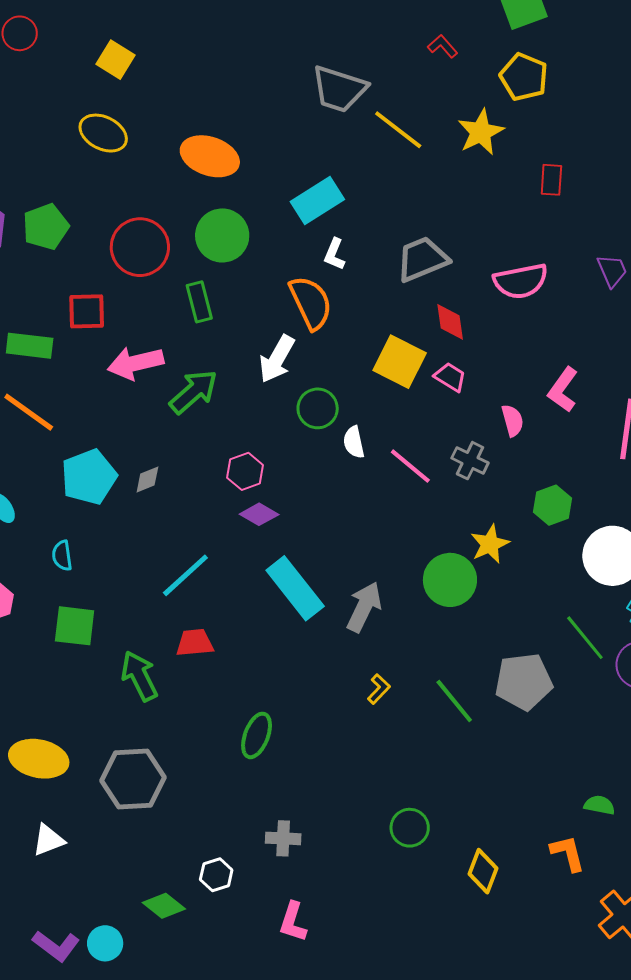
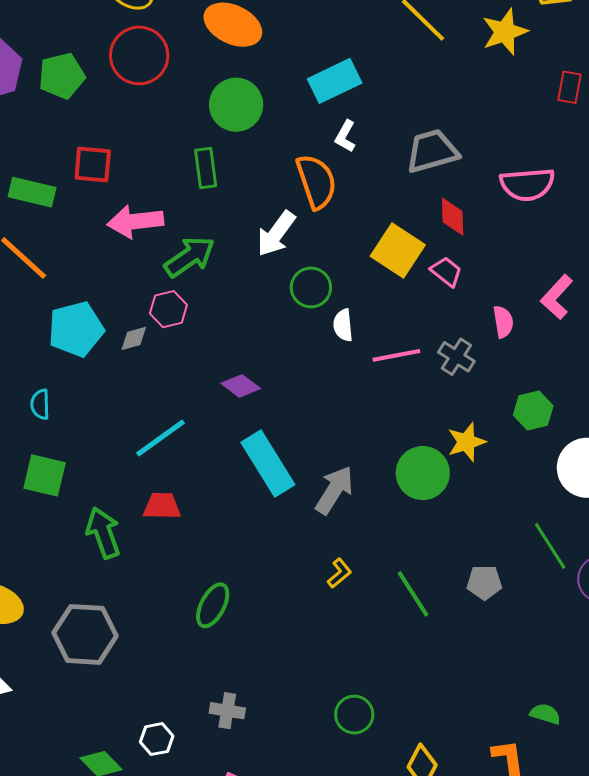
red circle: (140, 247) -> (139, 55), moved
pink line: (410, 466) -> (396, 355), turned -57
pink hexagon: (245, 471) -> (168, 309), moved
gray pentagon: (524, 682) -> (484, 582), size x0.6

